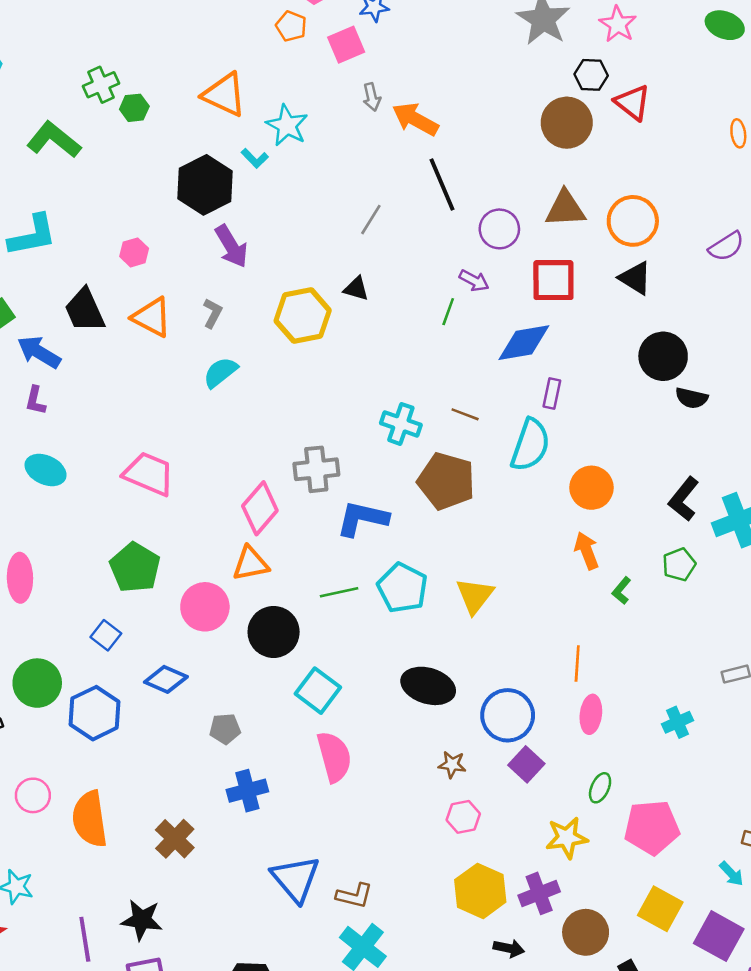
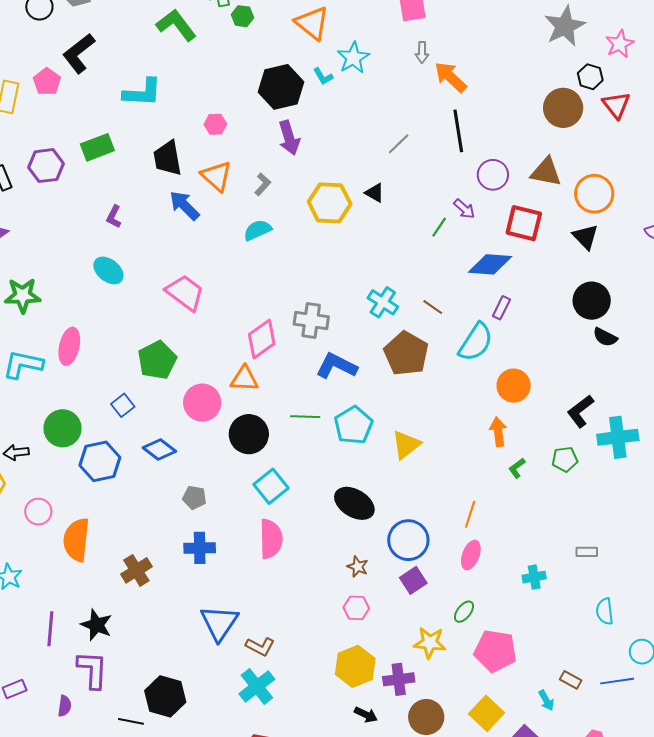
blue arrow: (39, 352) -> (184, 205), moved

